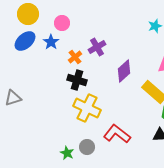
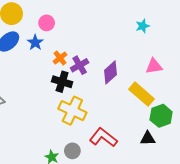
purple cross: (97, 47) -> (80, 65), moved

